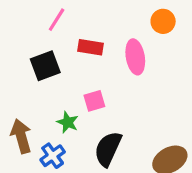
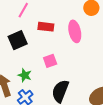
green star: (68, 122) -> (25, 75), moved

